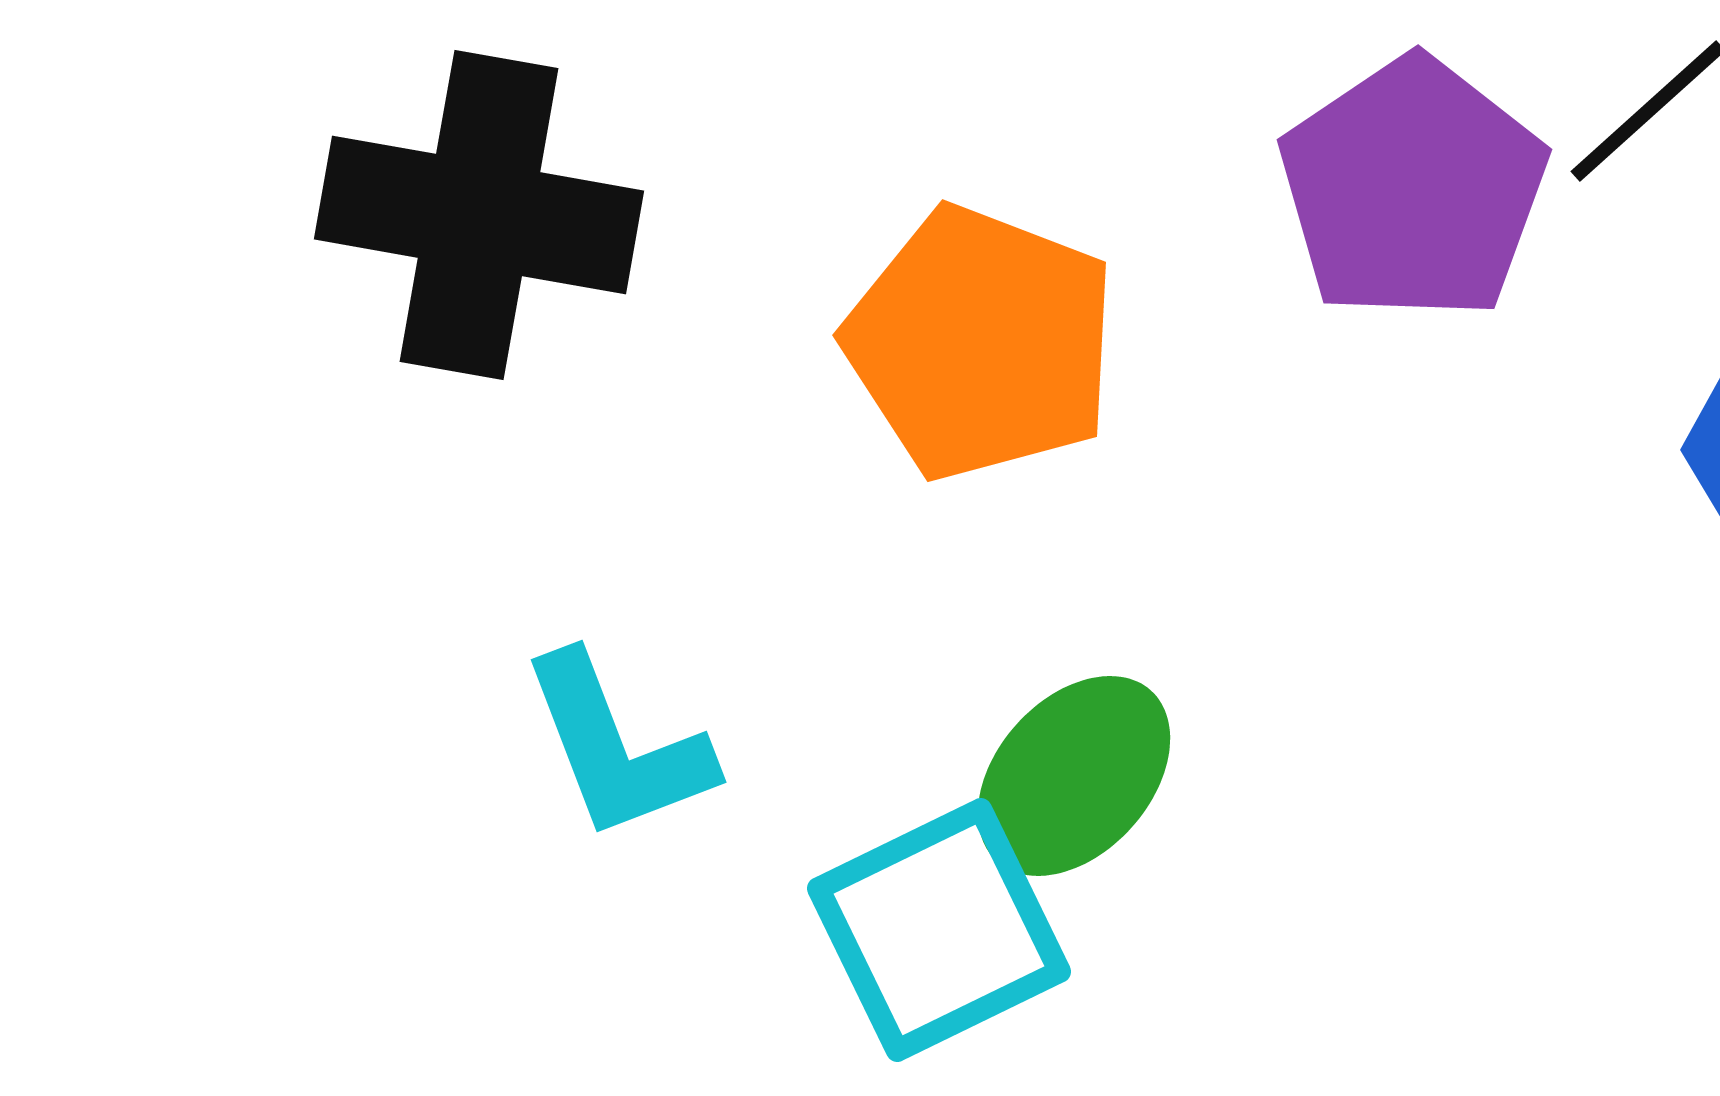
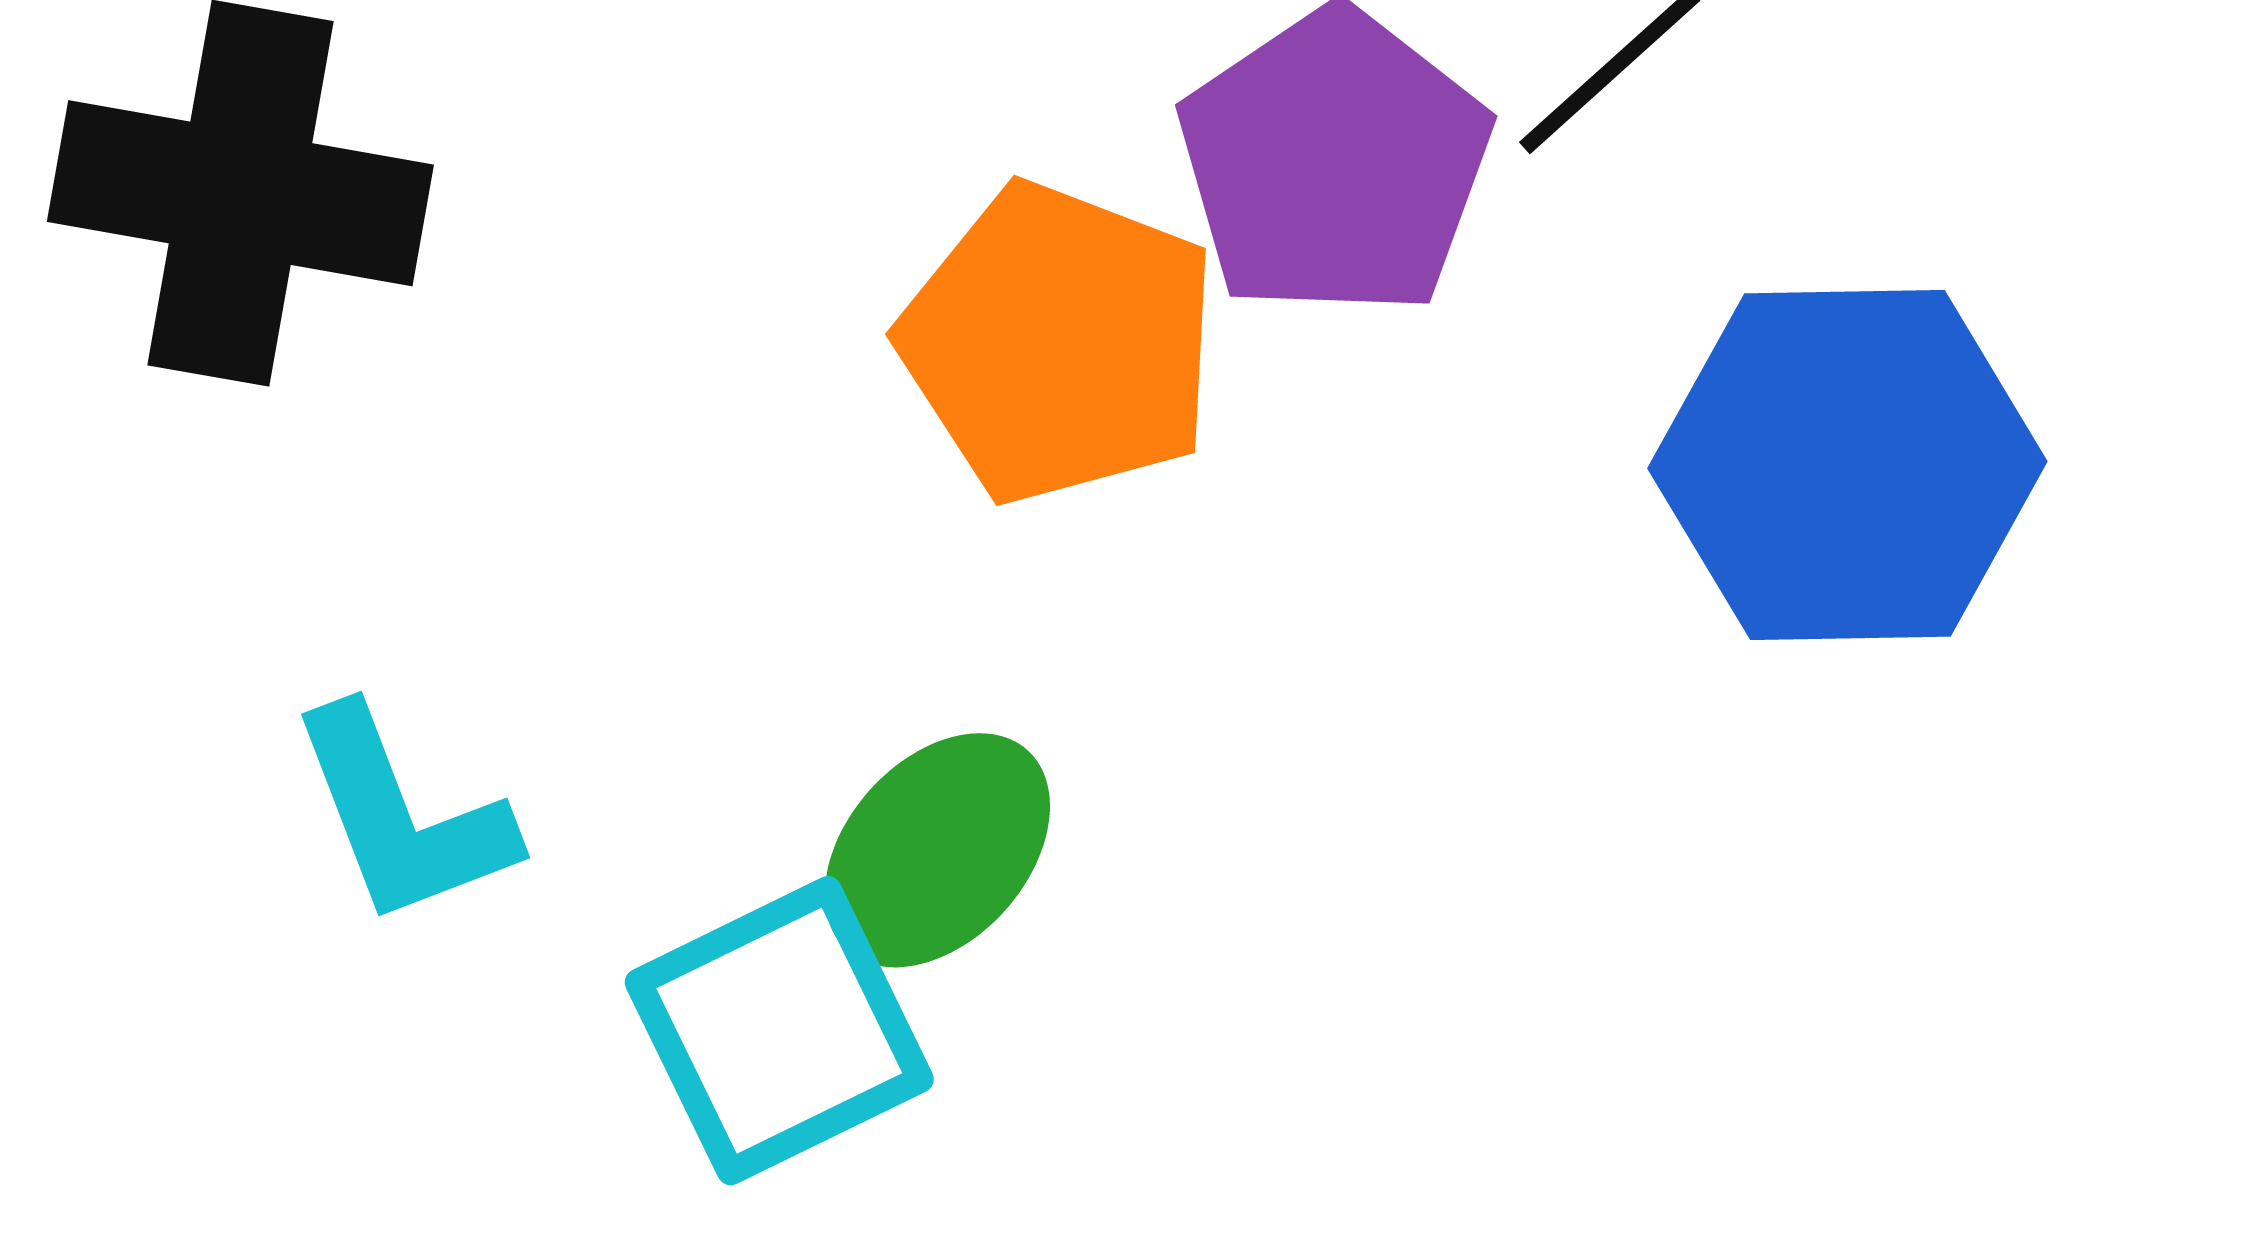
orange pentagon: (981, 343) -> (1059, 343), moved

